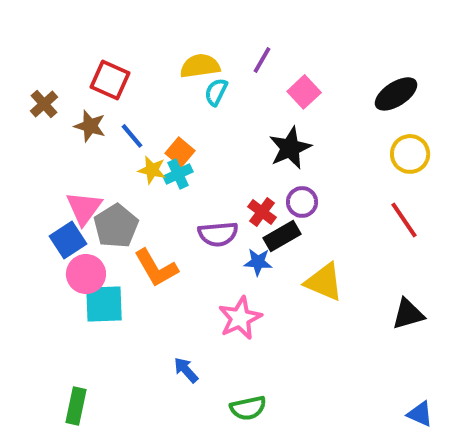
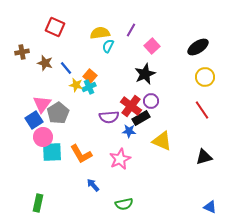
red square: (110, 80) -> (55, 27), moved
brown cross: (44, 104) -> (22, 52), turned 32
red cross: (262, 212) -> (131, 106), size x1.5
orange L-shape: (156, 268) -> (81, 154), moved

